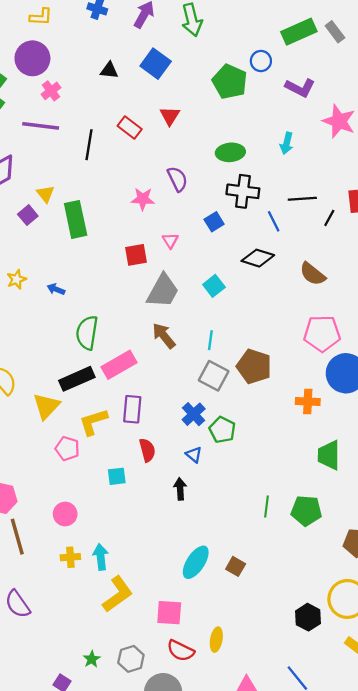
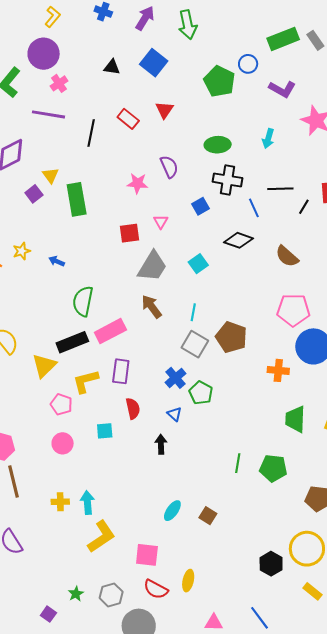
yellow L-shape: (41, 17) -> (53, 17), turned -55
pink circle: (65, 514) -> (63, 443), moved
cyan ellipse: (196, 562) -> (172, 511), size x0.7

